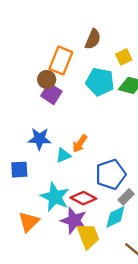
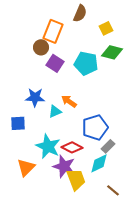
cyan pentagon: (100, 82) -> (86, 63), moved
purple square: (51, 94) -> (55, 63), moved
orange arrow: (80, 144) -> (69, 101), turned 91

